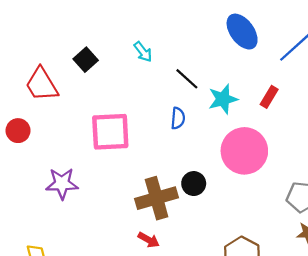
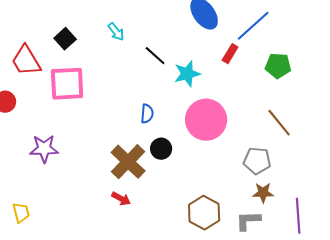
red rectangle: (269, 97) -> (230, 54), moved
blue semicircle: (178, 118) -> (147, 114), moved
pink square: (110, 132) -> (67, 84), moved
brown cross: (157, 198) -> (128, 162), turned -30

